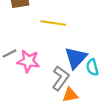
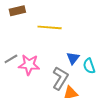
blue triangle: (76, 58) -> (73, 58), size x0.6

